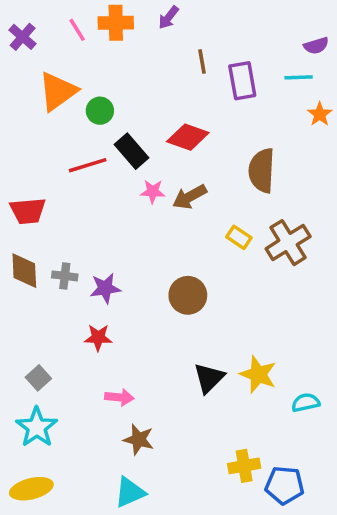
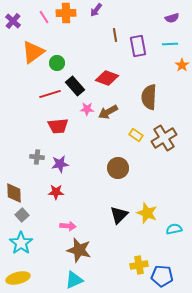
purple semicircle: (316, 46) -> (172, 18), moved
red trapezoid: (28, 211) -> (58, 126), moved
brown diamond: (24, 271) -> (14, 193), moved
brown circle: (188, 295) -> (118, 168), moved
brown star: (139, 439) -> (79, 250), size x1.4

